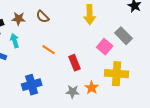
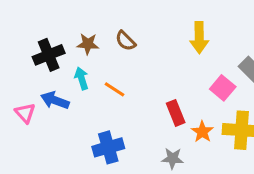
orange line: (49, 50) -> (114, 89), moved
orange star: (92, 88) -> (202, 132), moved

